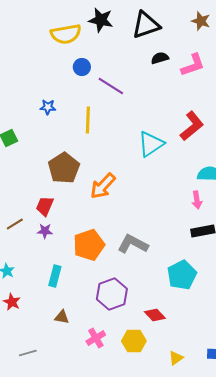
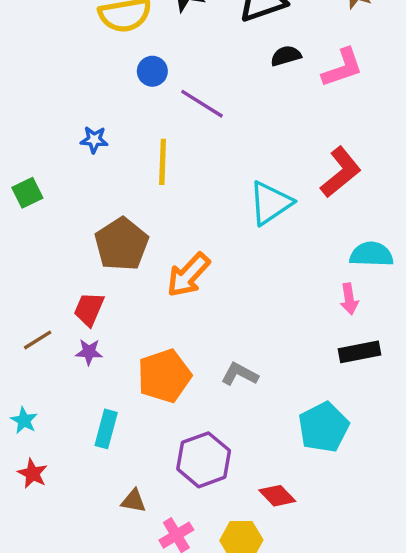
gray L-shape: (133, 244) -> (240, 374), size x0.7
brown triangle: (62, 317) -> (134, 501), moved

